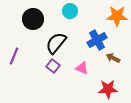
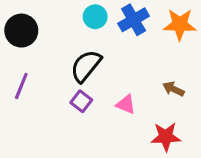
cyan circle: (70, 11) -> (95, 17), moved
black circle: (33, 19) -> (21, 31), moved
blue cross: (97, 40) -> (134, 20), moved

